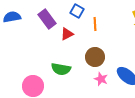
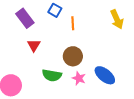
red triangle: (67, 34) -> (34, 45), moved, turned -32
green semicircle: (61, 69) -> (52, 75), moved

